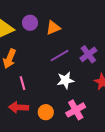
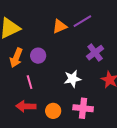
purple circle: (30, 23) -> (38, 56), moved
purple line: (59, 56) -> (82, 21), moved
pink cross: (76, 110) -> (83, 108), turned 36

